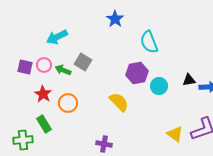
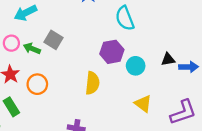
yellow semicircle: (119, 102) -> (92, 83), turned 50
yellow triangle: (175, 134) -> (143, 104), moved

